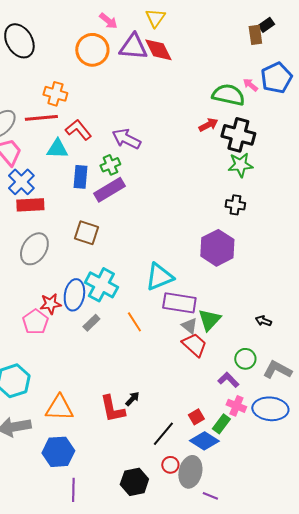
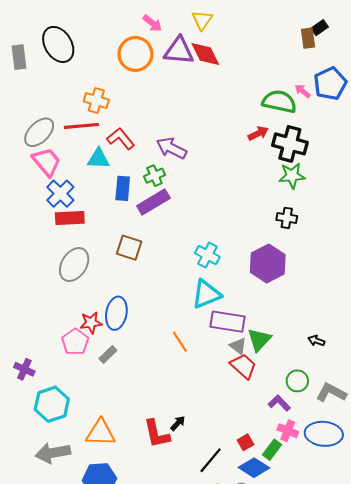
cyan cross: (101, 285) -> (207, 255), moved, size x0.7
gray rectangle: (91, 323) -> (108, 354), moved

